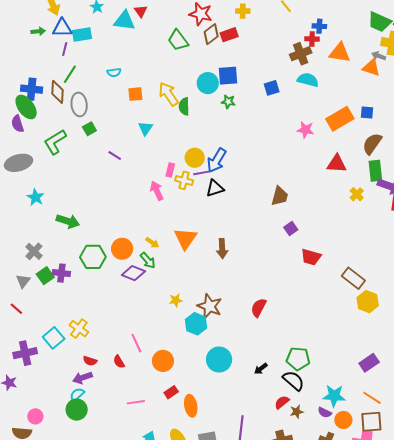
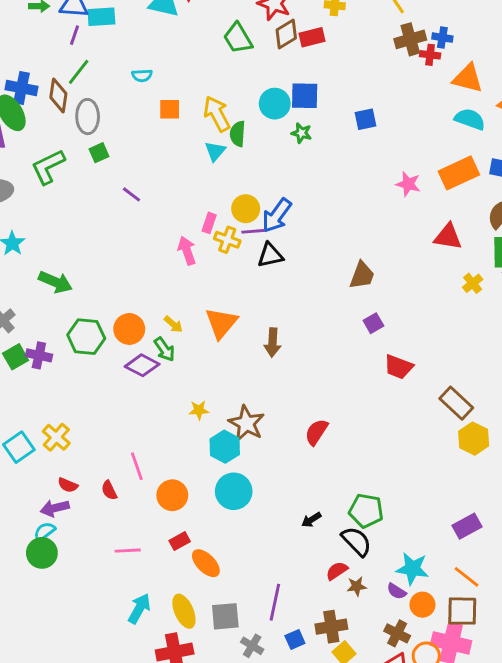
brown cross: (301, 54) -> (410, 39), moved
cyan semicircle: (308, 80) -> (470, 119), moved
cyan triangle: (145, 128) -> (215, 151), moved
cyan circle: (219, 359) -> (234, 491), moved
orange ellipse: (191, 406) -> (206, 563), turned -40

